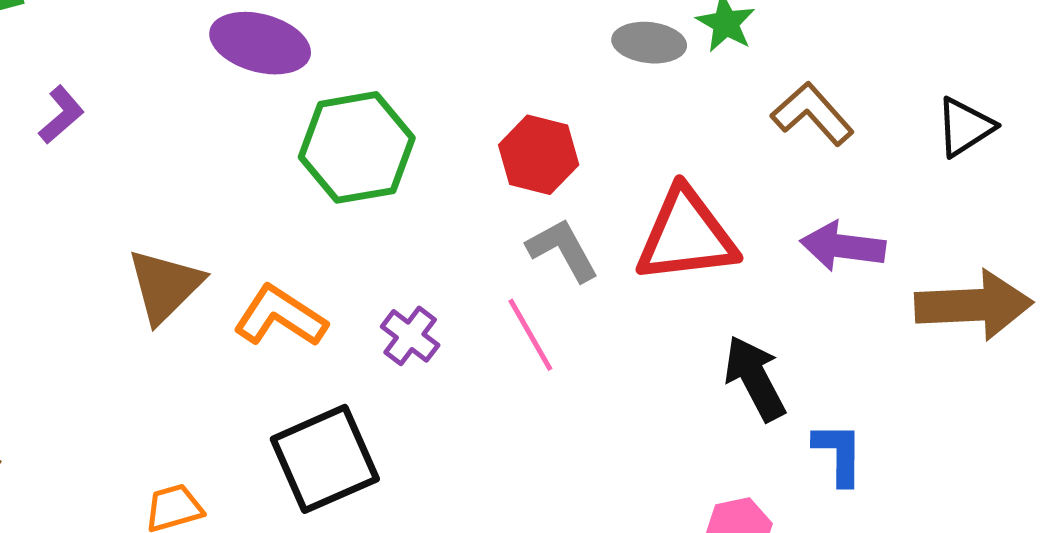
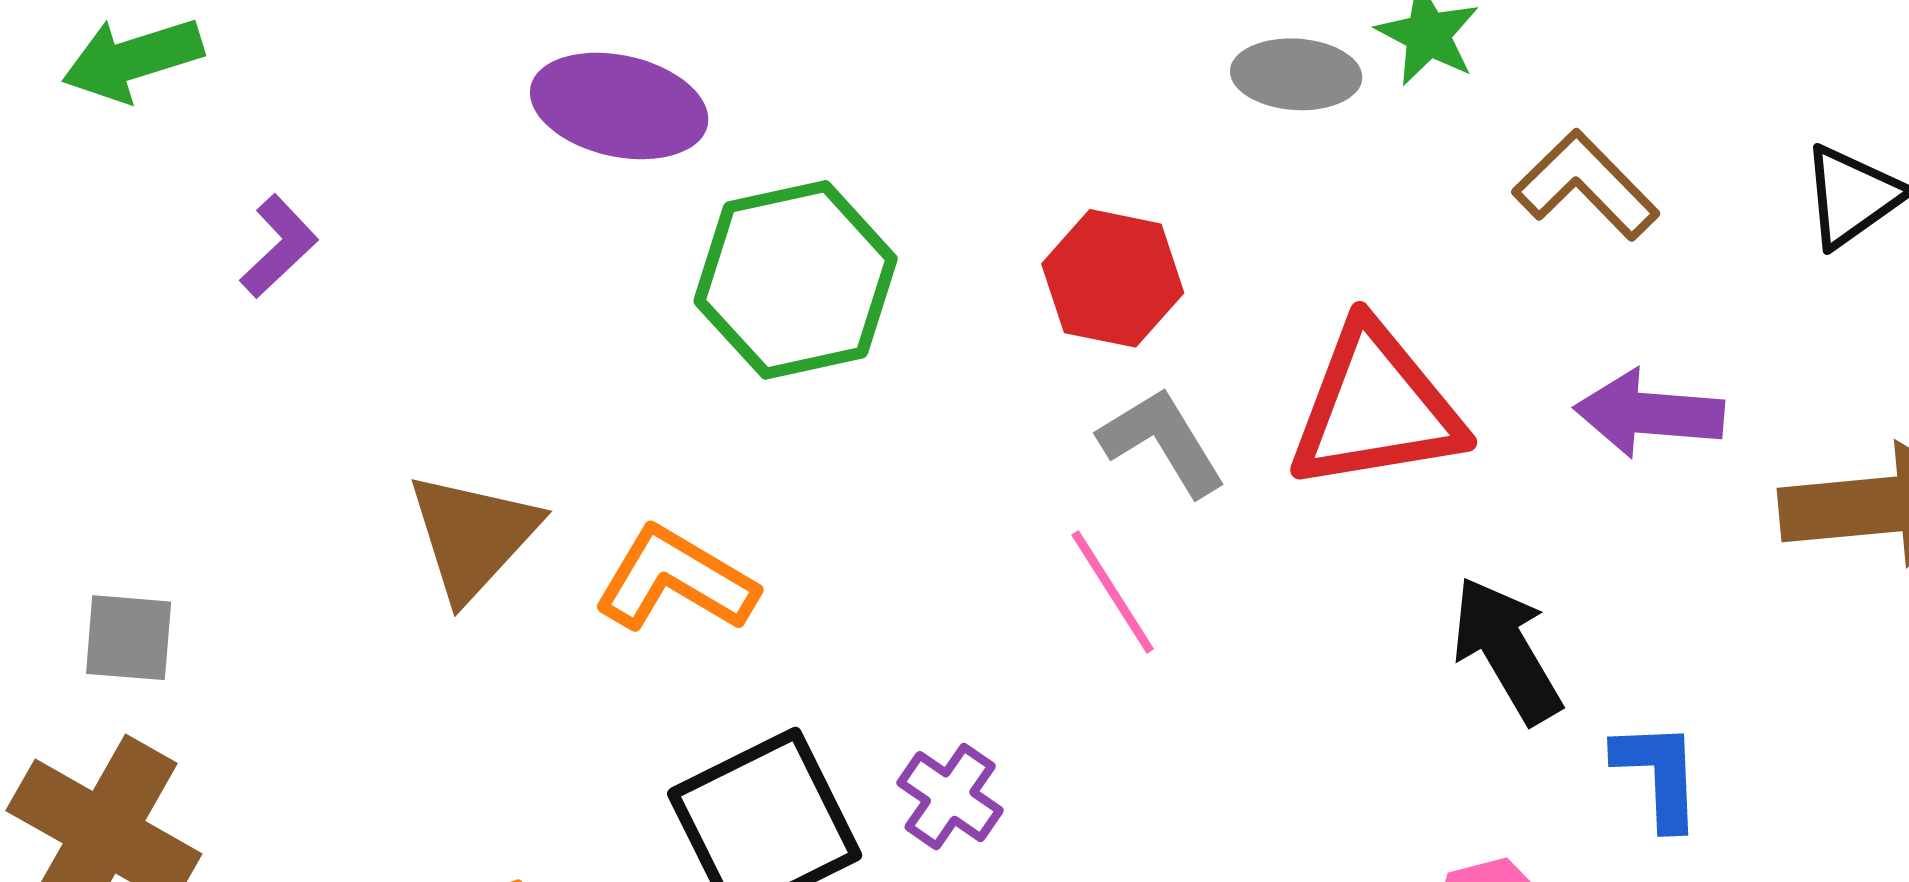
purple cross: (410, 336) -> (950, 797), moved

